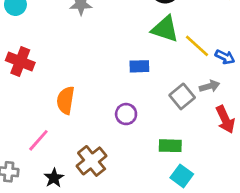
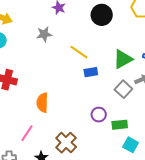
green triangle: (165, 29) -> (123, 59), moved, turned -40
yellow line: (197, 46) -> (79, 52), moved
purple circle: (126, 114) -> (99, 115), moved

